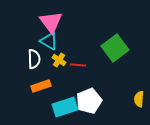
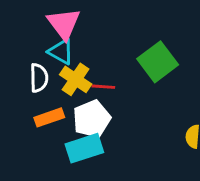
yellow cross: (59, 60) -> (76, 79), size x1.5
white pentagon: (89, 101) -> (92, 119), moved

